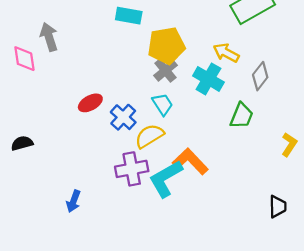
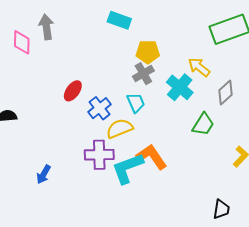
yellow pentagon: (166, 46) -> (148, 52), size x0.7
red ellipse: (90, 103) -> (73, 91), turned -35

